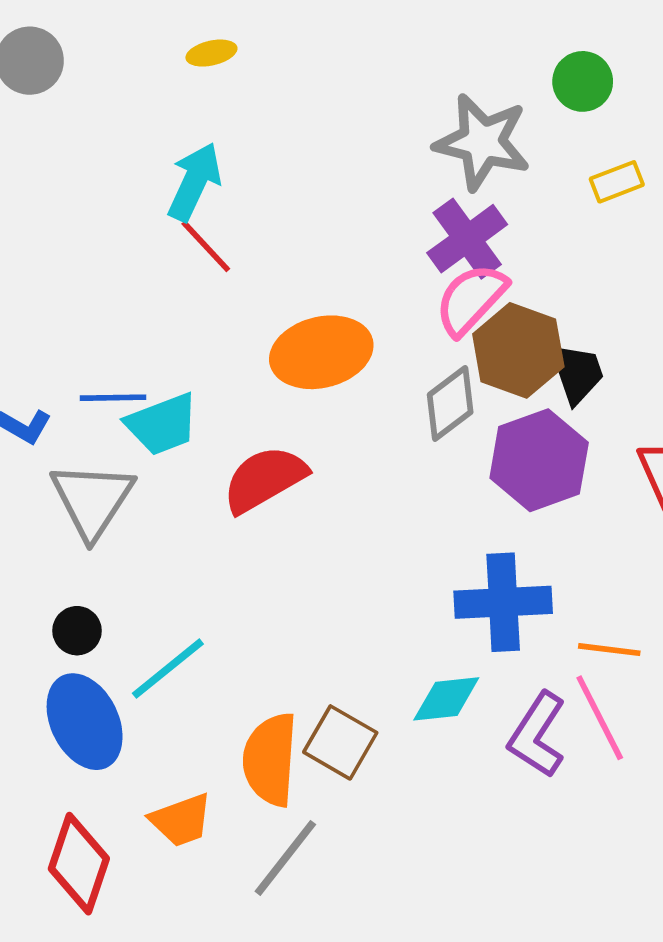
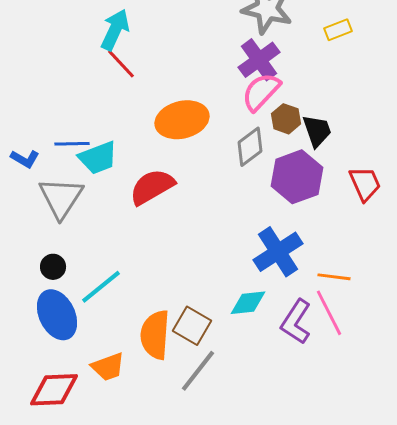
brown hexagon: (518, 350) -> (286, 119), size x0.6
blue cross: (503, 602) -> (278, 252), turned -30
gray line: (285, 858) -> (198, 371), moved
red diamond: (79, 864) -> (54, 390), turned 69

